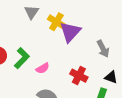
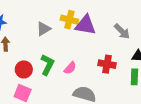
gray triangle: (32, 12) -> (44, 29), moved, turned 42
purple triangle: (70, 32) -> (85, 25), turned -45

